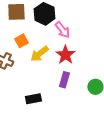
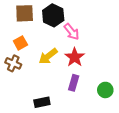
orange square: (21, 41) -> (20, 43), moved

